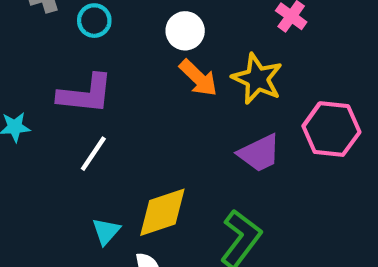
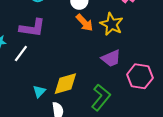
pink hexagon: (331, 129) -> (140, 76), moved
white line: (93, 154) -> (21, 54), moved

